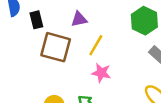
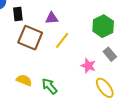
pink star: (101, 73) -> (88, 66), moved

